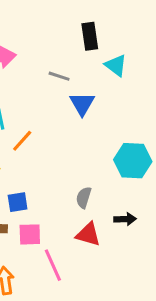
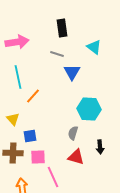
black rectangle: (90, 36) -> (62, 28), moved
cyan hexagon: (133, 161) -> (89, 109), moved
black arrow: (125, 219) -> (100, 147), turned 88

